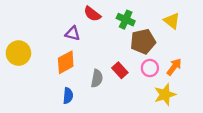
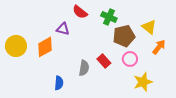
yellow triangle: (172, 21) -> (149, 27), moved
orange diamond: (66, 62) -> (45, 47), moved
orange arrow: (174, 67) -> (159, 47), moved

